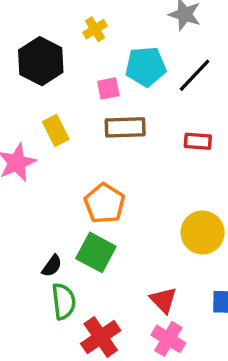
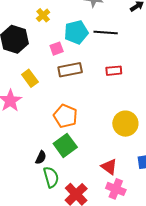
black line: (195, 75) -> (106, 33), turned 60
green square: (96, 252) -> (65, 145), turned 35

